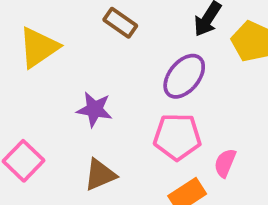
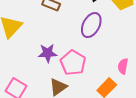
pink pentagon: (177, 137) -> (73, 63), moved, turned -30

